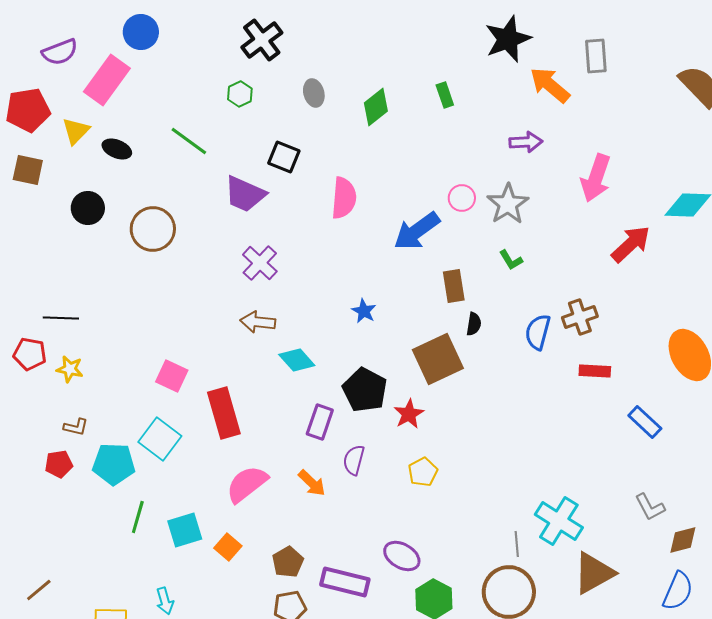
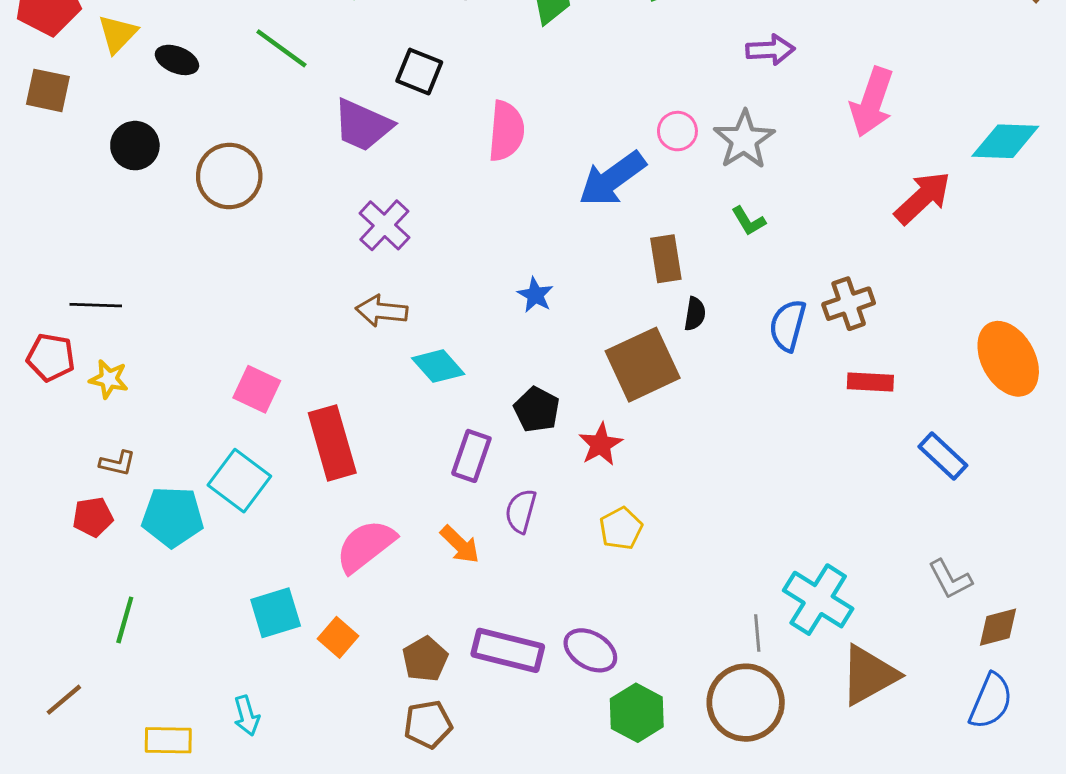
black pentagon: (365, 390) -> (537, 410), size x0.7
green line: (138, 517) -> (125, 620), moved
purple rectangle: (345, 582) -> (508, 650), moved

